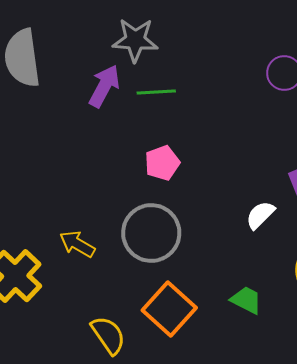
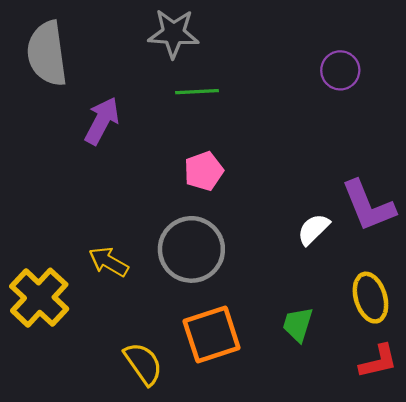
purple arrow: (104, 86) -> (102, 121), moved
green trapezoid: (246, 300) -> (298, 324), turned -100
orange square: (169, 309) -> (212, 335), turned 30

